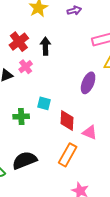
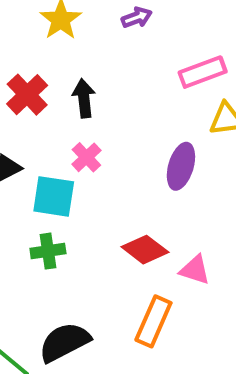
pink cross: (26, 67) -> (86, 157), moved
cyan square: (44, 103) -> (54, 196), moved, size x1.5
red diamond: (67, 120) -> (145, 250), turned -50

